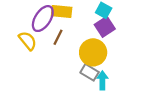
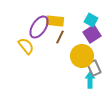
brown line: (58, 37) -> (60, 37), moved
gray rectangle: (90, 72) -> (94, 68), moved, turned 35

